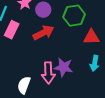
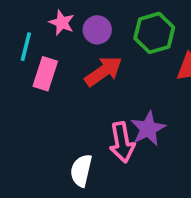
purple star: (63, 67) -> (148, 129), turned -30

